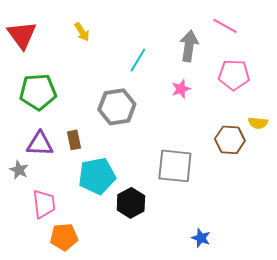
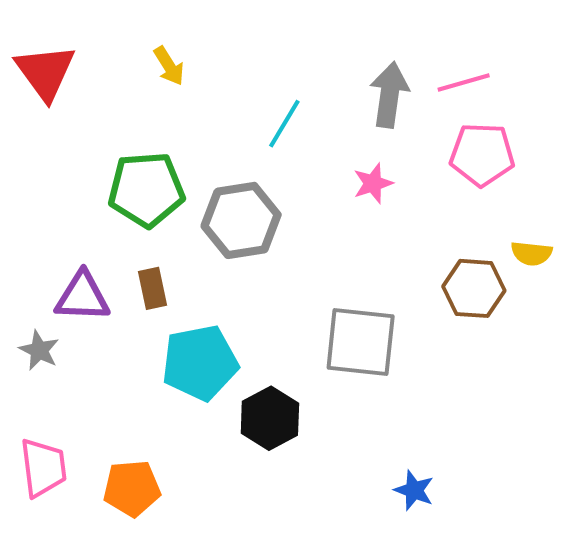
pink line: (225, 26) -> (464, 82), moved, turned -45
green pentagon: (38, 92) -> (146, 190), moved
pink trapezoid: (44, 204) -> (43, 468), moved

